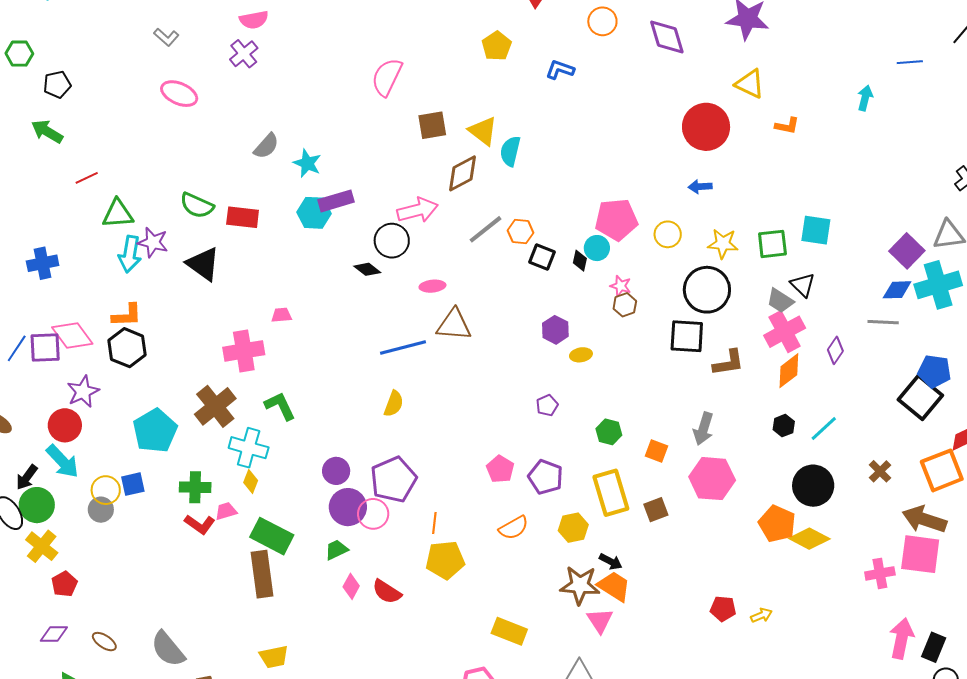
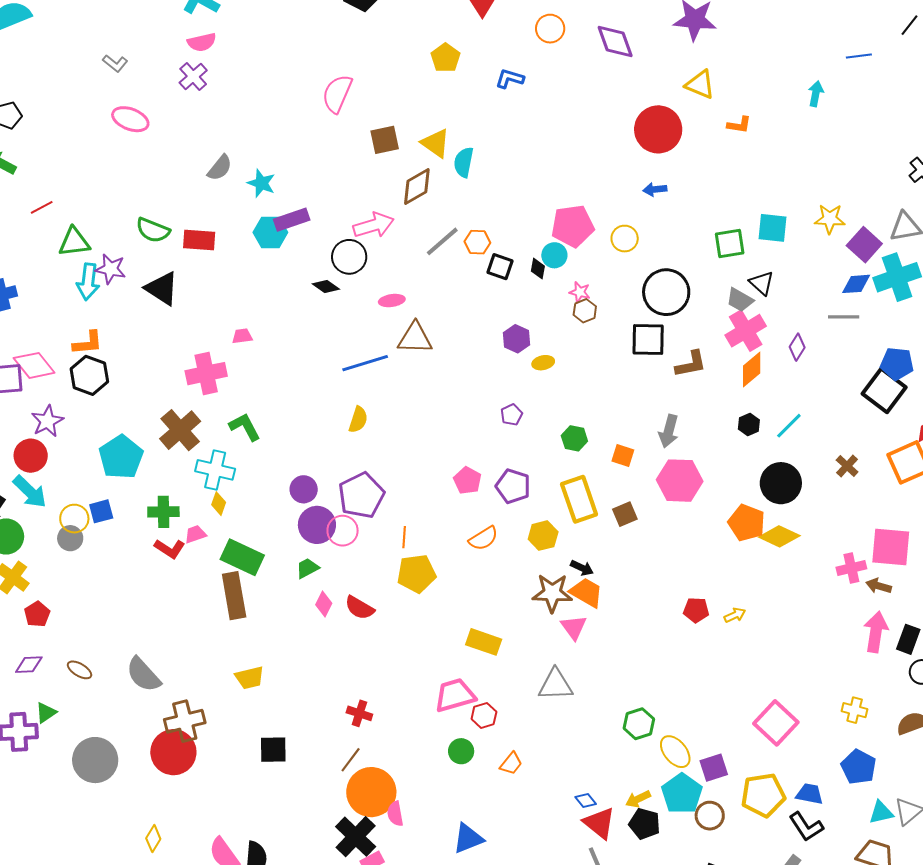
yellow star: (723, 244) -> (830, 219), moved
brown arrow: (924, 519) -> (879, 586), moved, size x0.6

